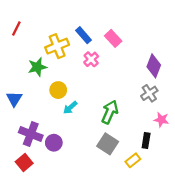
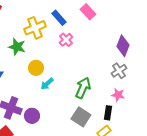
pink rectangle: (113, 38) -> (88, 12), moved
green star: (37, 67) -> (17, 47), turned 30
pink star: (161, 120) -> (118, 95), moved
black rectangle: (146, 141) -> (108, 113), moved

